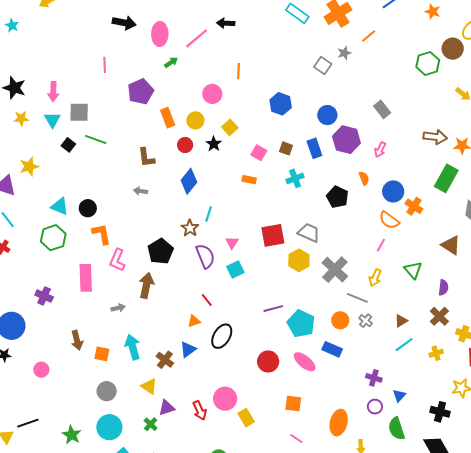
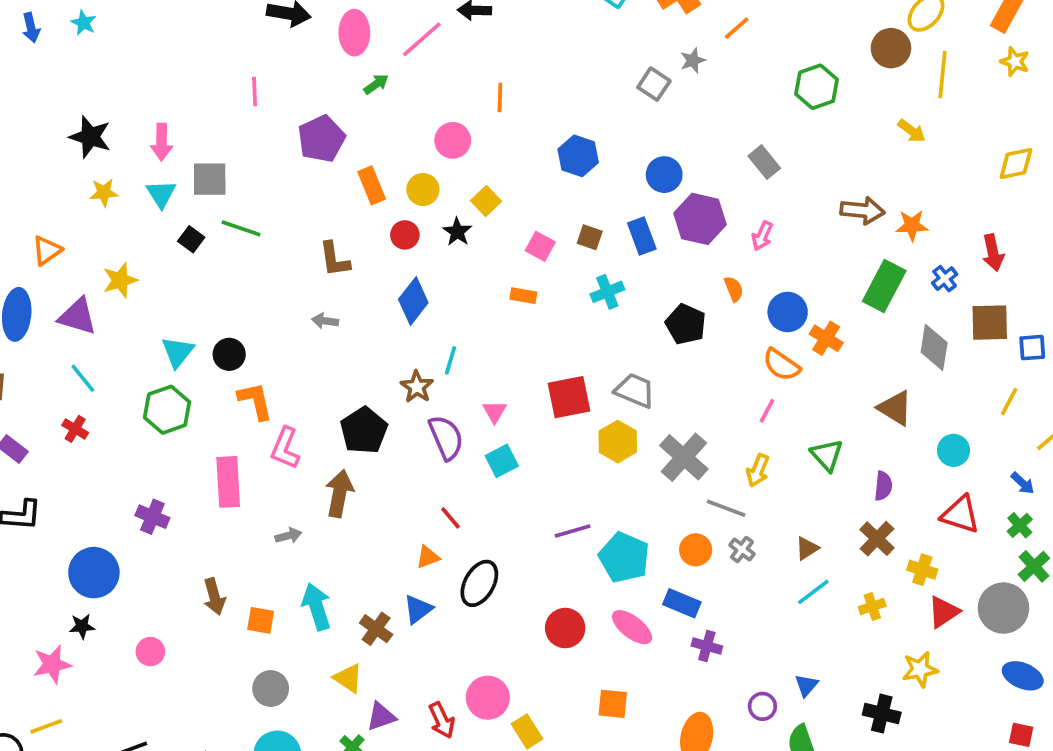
green hexagon: (428, 63) -> (817, 87), moved
cyan triangle: (60, 206) -> (178, 352), turned 48
purple cross: (374, 378) -> (707, 646), moved

